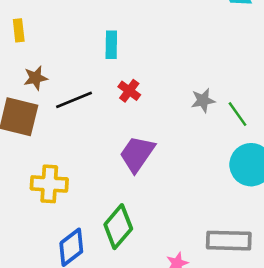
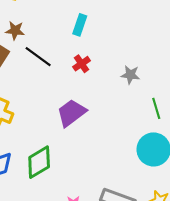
black line: (74, 100) -> (38, 57), turned 40
gray star: (203, 100) -> (130, 75), moved

